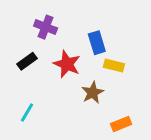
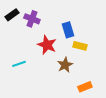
black rectangle: (27, 61) -> (12, 15), moved
cyan line: (27, 113) -> (19, 64), moved, turned 40

